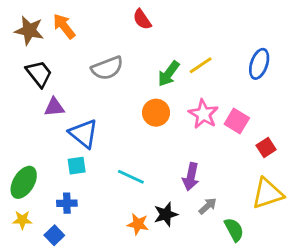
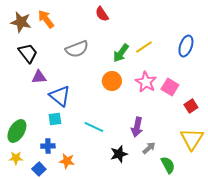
yellow triangle: (267, 193) -> (192, 139), turned -40
orange star: (138, 224) -> (67, 161), moved

